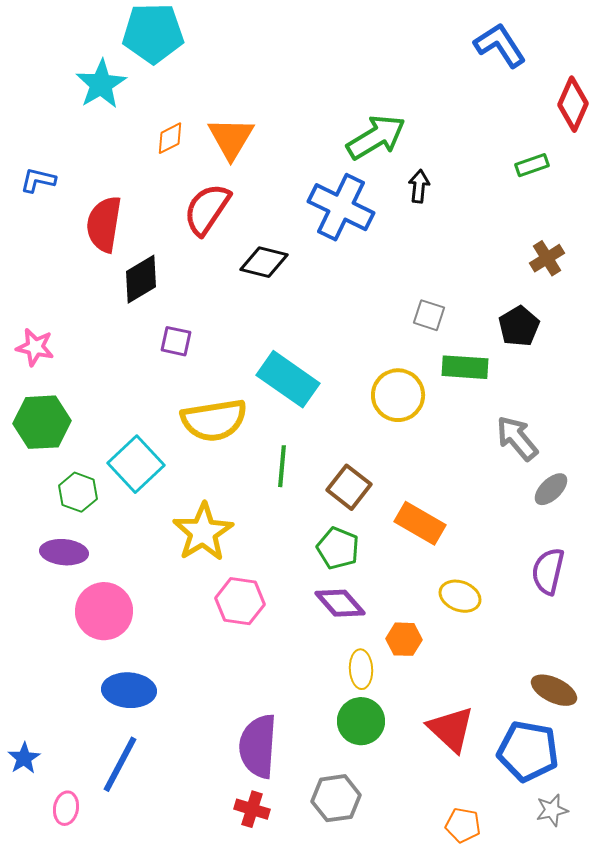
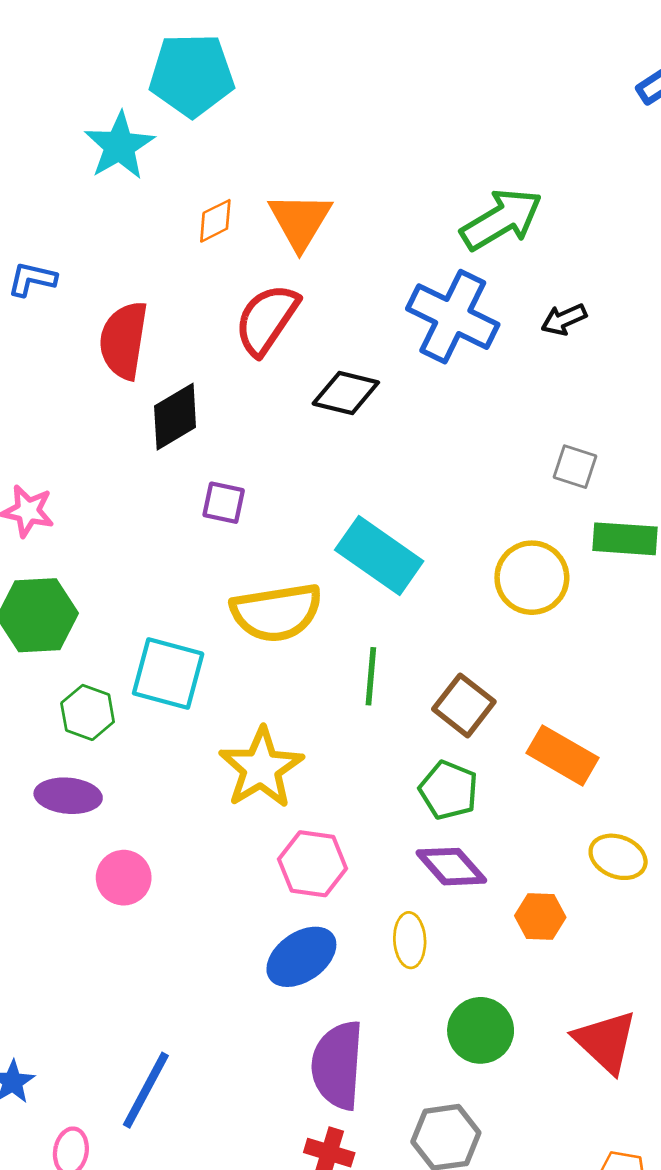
black arrow: (419, 186) -> (564, 319), moved, turned -120
cyan square: (136, 464) -> (168, 674), turned -32
pink circle: (104, 611) -> (124, 878), size x0.7
yellow ellipse: (361, 669) -> (410, 940), moved
blue ellipse: (129, 690) -> (301, 957), moved, turned -39

